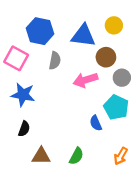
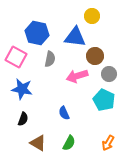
yellow circle: (114, 25) -> (92, 16), moved
blue semicircle: (96, 123) -> (64, 113), moved
brown triangle: (41, 156) -> (38, 143), turned 30

